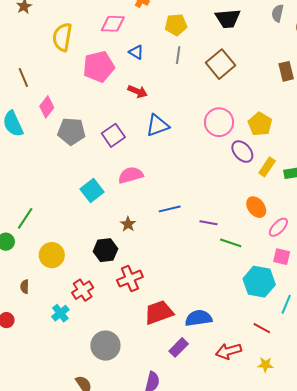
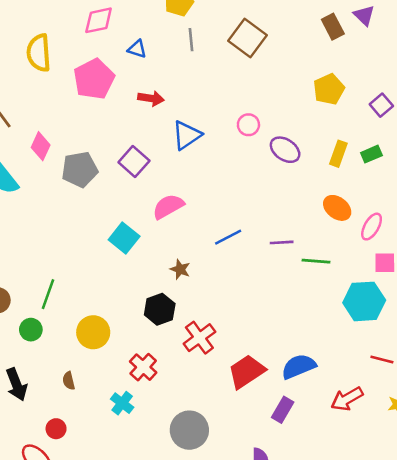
pink circle: (219, 122) -> (248, 125), moved, size x0.6
yellow pentagon: (260, 124) -> (329, 89), moved, turned 30
purple ellipse: (242, 152) -> (285, 150), moved

